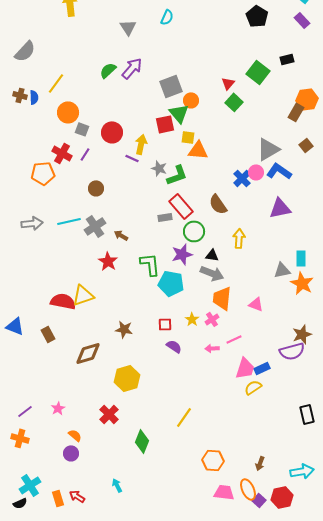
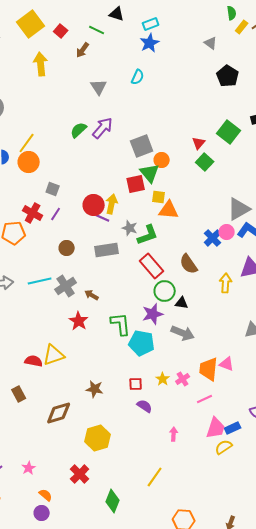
orange circle: (68, 112) -> (29, 162), moved
red circle: (112, 132) -> (94, 205), moved
gray rectangle: (165, 217) -> (107, 250), moved, size x1.6
yellow arrow: (239, 238) -> (226, 283), moved
black triangle: (212, 255) -> (182, 303), moved
orange trapezoid: (222, 298) -> (209, 369), moved
red semicircle: (63, 301) -> (34, 361), size x0.7
pink arrow: (212, 348) -> (174, 434), moved, turned 96

